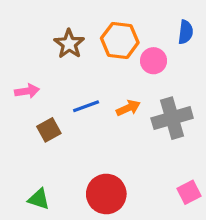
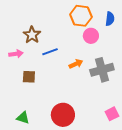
orange hexagon: (120, 40) -> (81, 16), moved
brown star: (69, 44) -> (32, 35), moved
blue line: (86, 106) -> (50, 52), moved
brown square: (49, 130) -> (29, 77), turned 32

